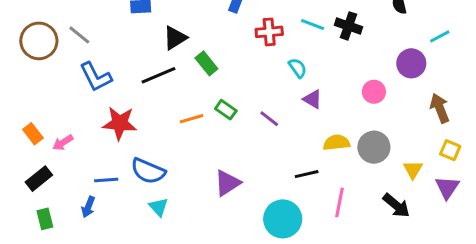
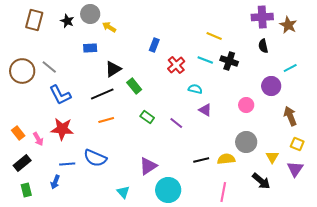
red cross: (269, 32) -> (176, 65), turned -36
cyan semicircle: (298, 68) -> (195, 89), turned -40
orange line: (191, 119) -> (106, 120), moved
red star: (120, 123) -> (62, 129), moved
pink arrow: (63, 143) -> (38, 139), turned -88
yellow semicircle: (337, 143) -> (226, 159), moved
pink line: (340, 202) -> (223, 192), moved
cyan triangle: (159, 207) -> (123, 192), moved
cyan circle: (283, 219) -> (168, 190), moved

